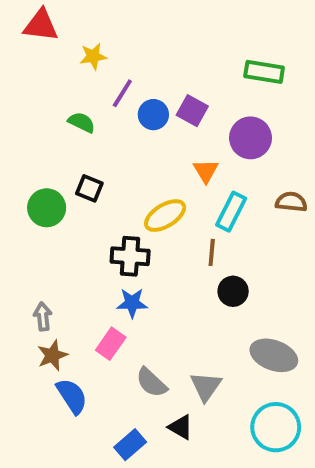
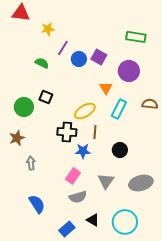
brown line: (212, 252) -> (95, 132), moved
blue star: (132, 303) -> (83, 151), moved
gray arrow: (43, 317) -> (31, 163), moved
pink rectangle: (111, 344) -> (73, 176), moved
brown star: (52, 355) -> (17, 138), moved
gray ellipse: (274, 355) -> (141, 183), turned -35
gray semicircle: (151, 383) -> (78, 197), turned -60
gray triangle: (206, 386) -> (106, 181), moved
cyan circle: (276, 427) -> (125, 222), moved

